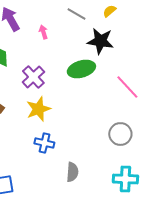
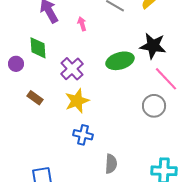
black star: (100, 41) -> (153, 46), moved
gray circle: (120, 134) -> (154, 106), moved

